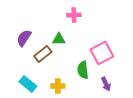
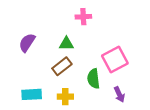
brown rectangle: (43, 54) -> (62, 66), moved
cyan rectangle: (28, 84) -> (32, 94), turned -42

